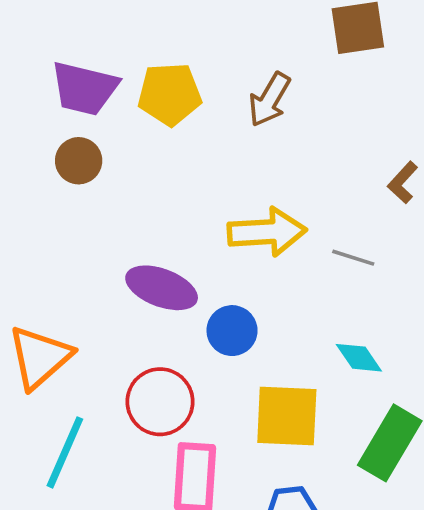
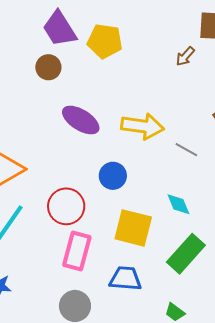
purple trapezoid: (84, 88) -> (59, 29), turned 33
brown arrow: (269, 100) -> (185, 56), moved, size x0.7
purple ellipse: (162, 288) -> (81, 120), moved

